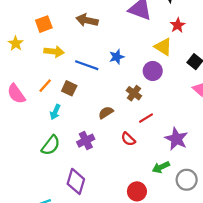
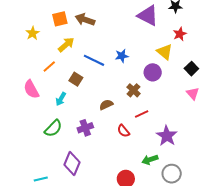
brown arrow: (87, 20) -> (85, 20), moved
yellow arrow: (54, 52) -> (66, 45), turned -54
orange line: (45, 86) -> (49, 66), moved
pink semicircle: (16, 94) -> (31, 89), moved

